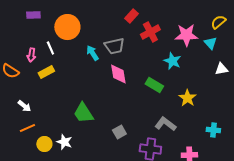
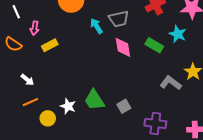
white line: (50, 48) -> (16, 12), moved
green rectangle: (154, 85) -> (154, 45), moved
green trapezoid: (83, 113) -> (94, 100), moved
gray L-shape: (165, 124) -> (171, 83), moved
white star: (64, 142) -> (68, 106), moved

